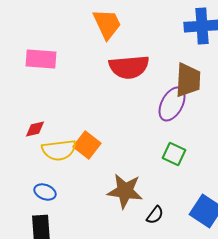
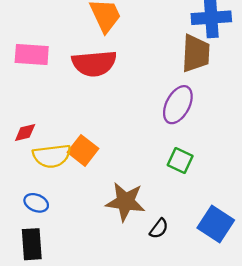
red semicircle: (129, 67) -> (94, 63), moved
brown trapezoid: (188, 80) -> (196, 53), moved

